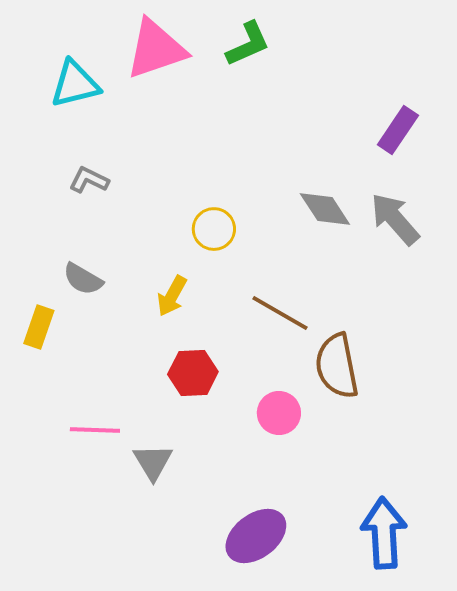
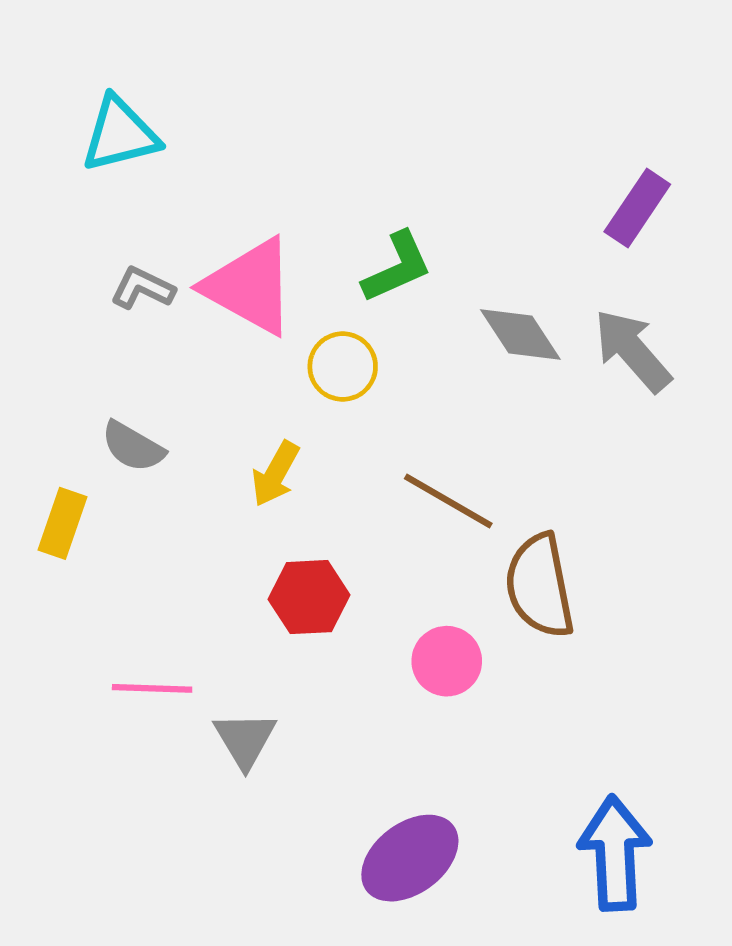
green L-shape: (248, 44) -> (397, 267), moved
pink triangle: (156, 49) -> (250, 286), moved, turned 48

